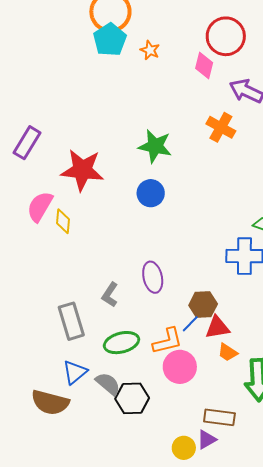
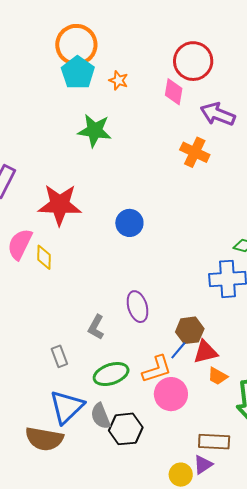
green star: (155, 146) -> (95, 131), moved
gray rectangle: (71, 321) -> (59, 356), size x0.6
blue triangle: (75, 372) -> (67, 407), size x1.4
gray semicircle: (108, 384) -> (101, 416), turned -148

